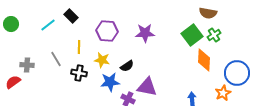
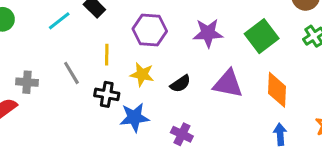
green square: (192, 35) -> (262, 36), moved
orange diamond: (204, 60) -> (277, 90), moved
blue star: (110, 82) -> (134, 117), moved
purple triangle: (147, 87) -> (228, 84), moved

